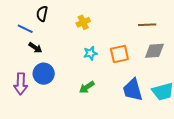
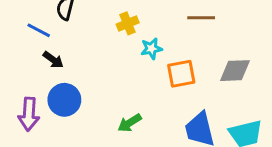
brown line: (147, 25) -> (201, 18), moved
cyan star: (90, 53) -> (151, 49), moved

